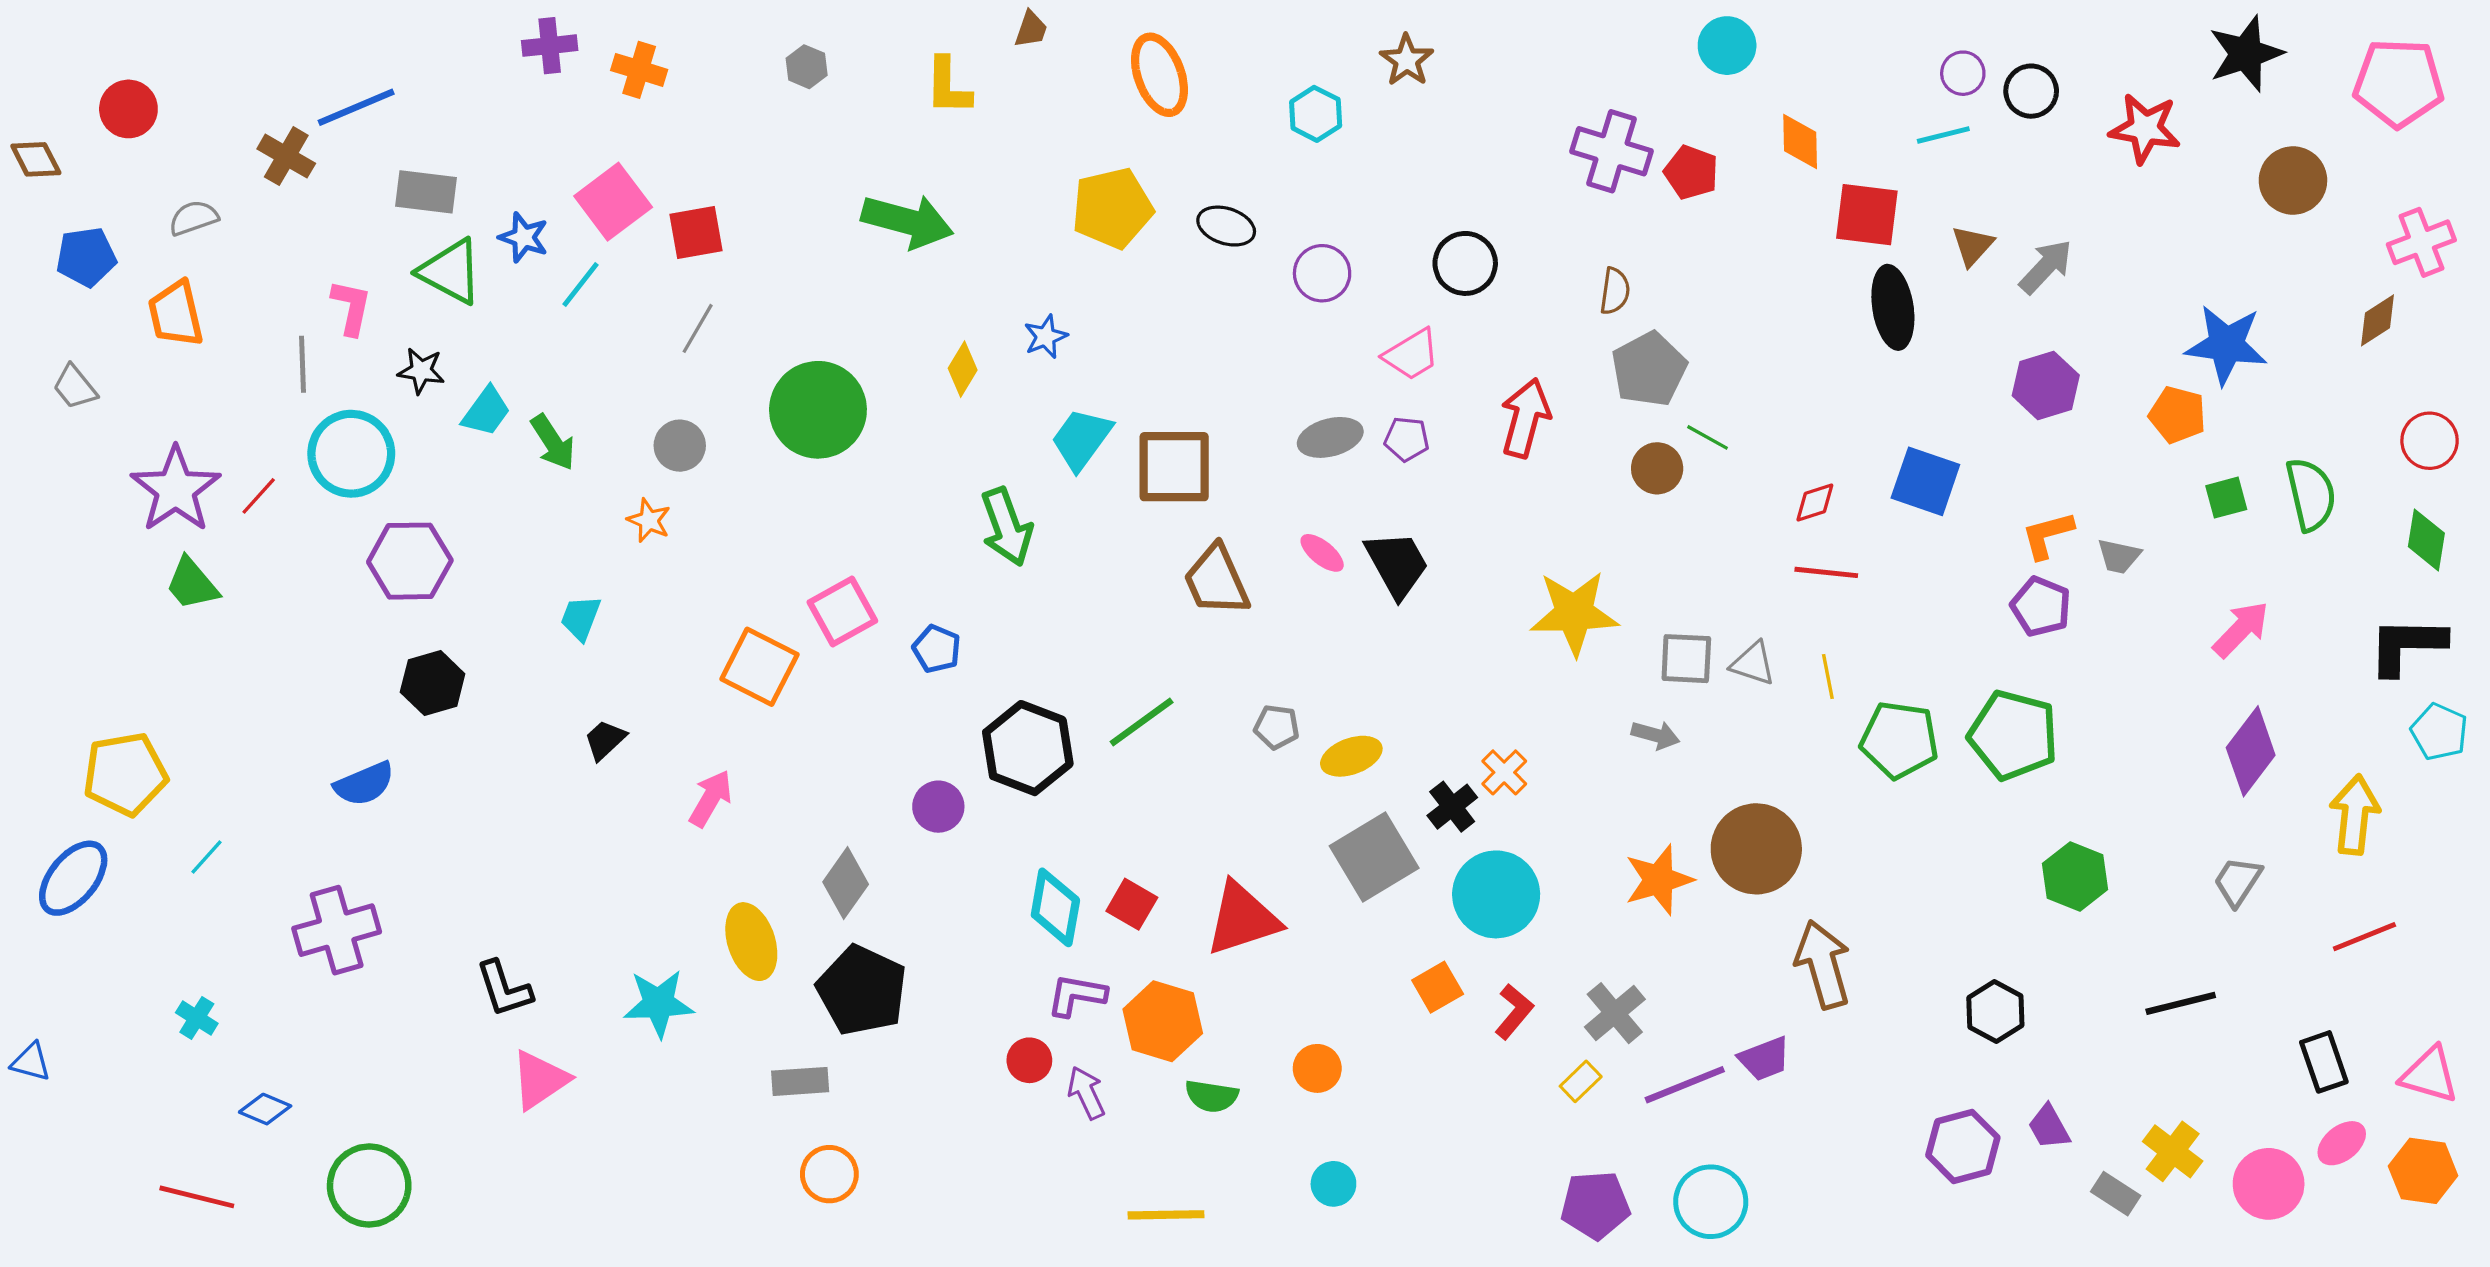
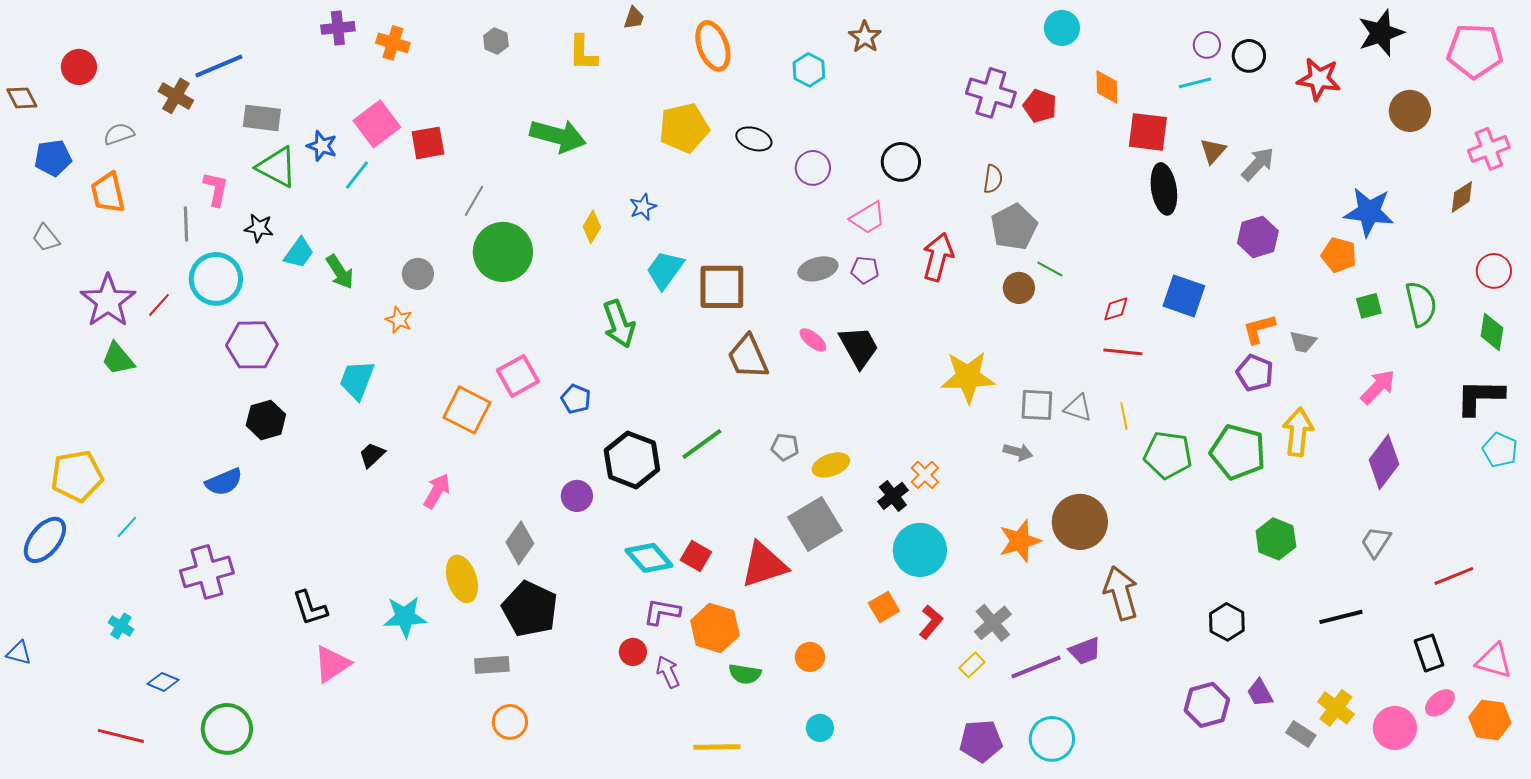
gray line: (698, 328) -> (474, 201), moved
cyan trapezoid: (581, 618) -> (357, 380), size x1.4
yellow arrow: (2355, 815) -> (1298, 432), moved
gray square: (1374, 857) -> (815, 524), moved
cyan diamond: (1055, 907) -> (649, 558), turned -51

